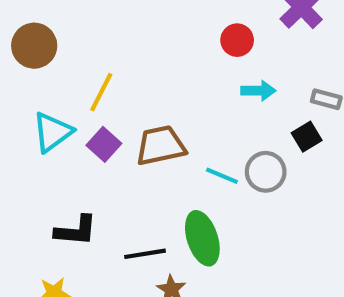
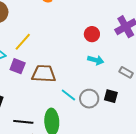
black square: (307, 137) -> (111, 96), moved, turned 32
purple square: (104, 144) -> (18, 66), turned -35

